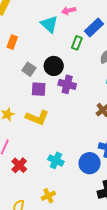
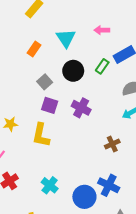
cyan triangle: (49, 24) -> (66, 38), moved
black circle: (54, 66) -> (73, 71), moved
yellow L-shape: (37, 118) -> (41, 135), turned 65

